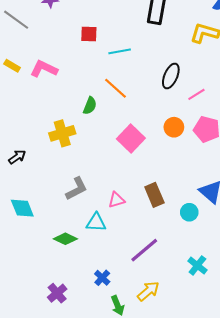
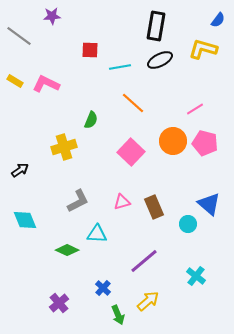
black ellipse: (171, 76) -> (160, 60), moved, turned 40
orange line: (116, 88) -> (133, 103), moved
orange circle: (174, 127) -> (173, 141), size x1.4
pink triangle: (117, 200) -> (122, 202), moved

